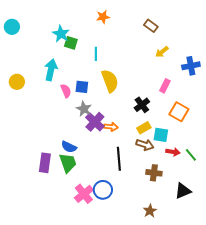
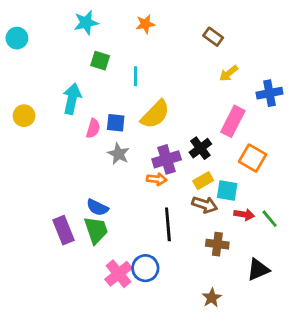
cyan star: (61, 34) -> (86, 23), moved, turned 30
yellow semicircle: (110, 81) -> (155, 114), turned 65
pink rectangle: (165, 86) -> (233, 121), size x1.5
pink semicircle: (66, 91) -> (93, 128), turned 40
purple cross: (95, 122) -> (167, 159), moved, turned 30
purple rectangle: (45, 163) -> (64, 230), turned -30

